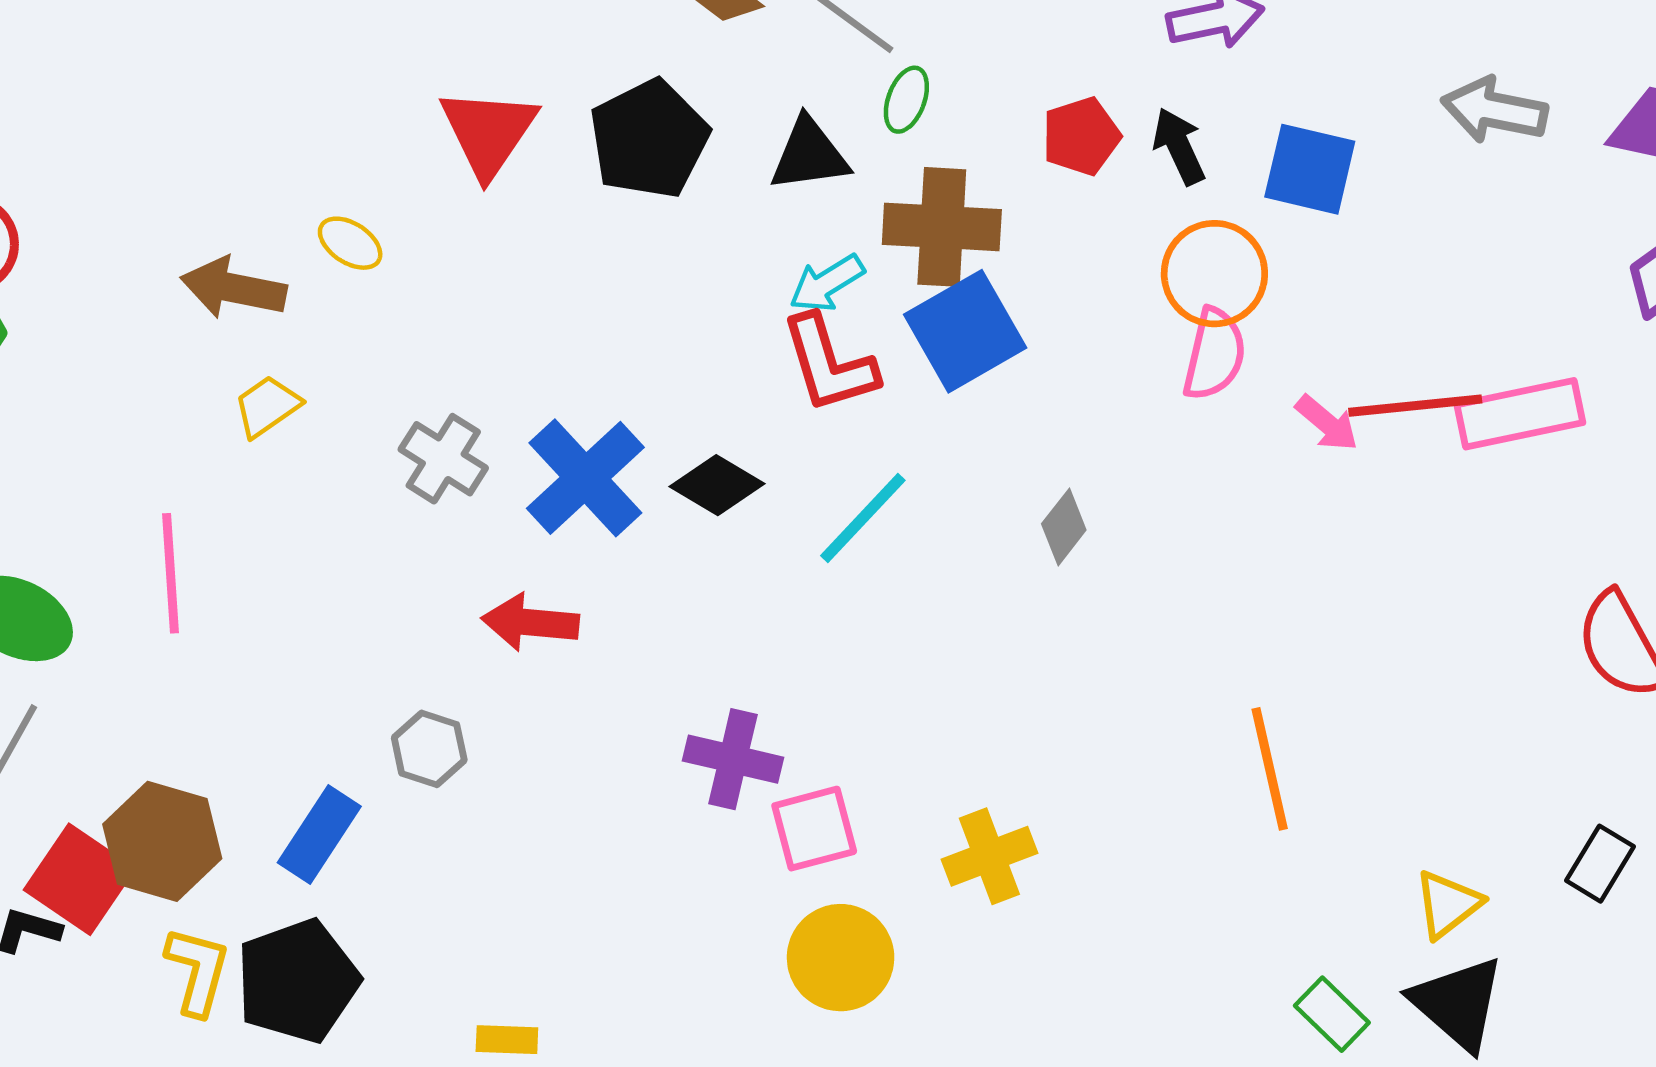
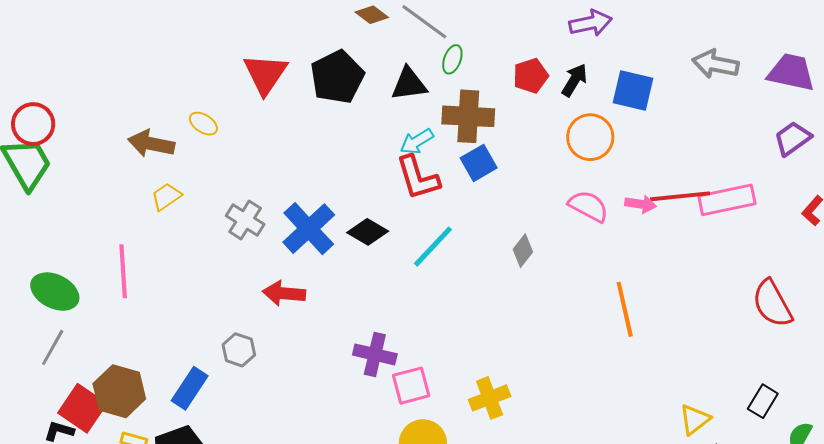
black arrow: (1179, 146) -> (574, 80), turned 56
blue square: (965, 331) -> (479, 163), size x0.7
pink semicircle: (1214, 354) -> (588, 206), moved, turned -75
pink arrow: (1327, 423) -> (641, 204), turned -32
orange line: (1270, 769) -> (625, 309), moved

